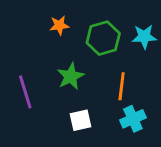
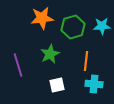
orange star: (59, 25) -> (42, 18), size x1.6
cyan cross: (133, 119) -> (94, 84), turned 30

